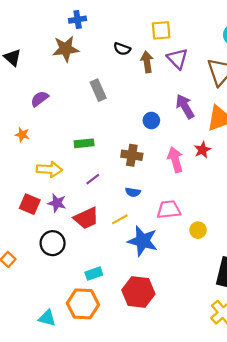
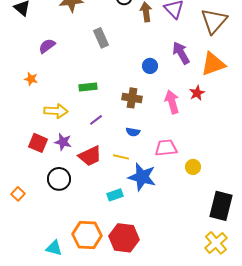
yellow line: (120, 219) -> (121, 157), turned 42
cyan rectangle: (94, 274) -> (115, 195), moved
red hexagon: (138, 292) -> (124, 238), moved

